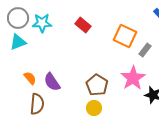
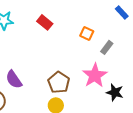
orange square: (125, 36) -> (87, 33), size x0.6

